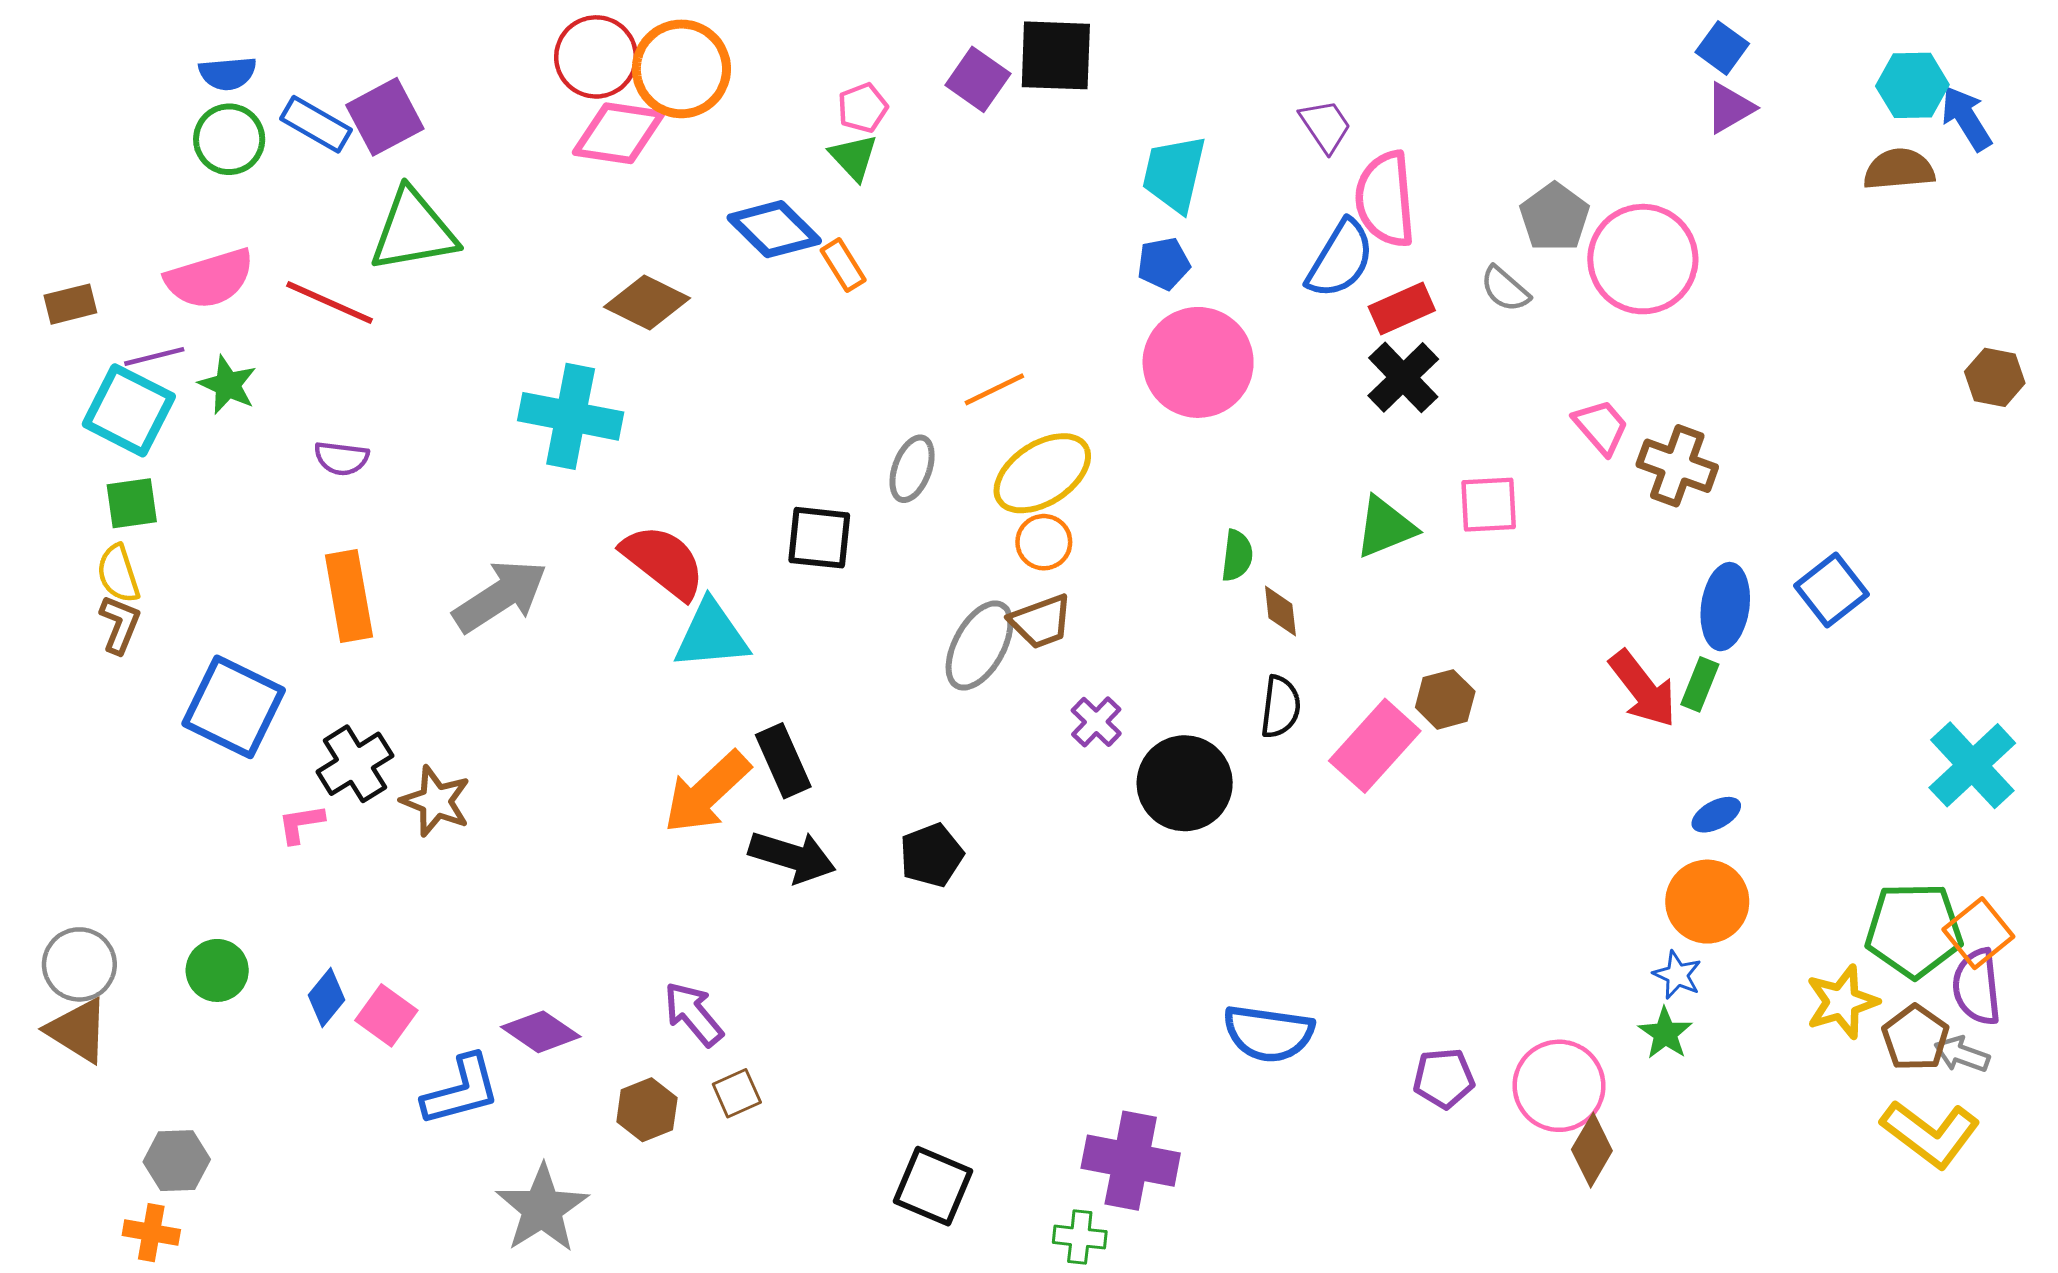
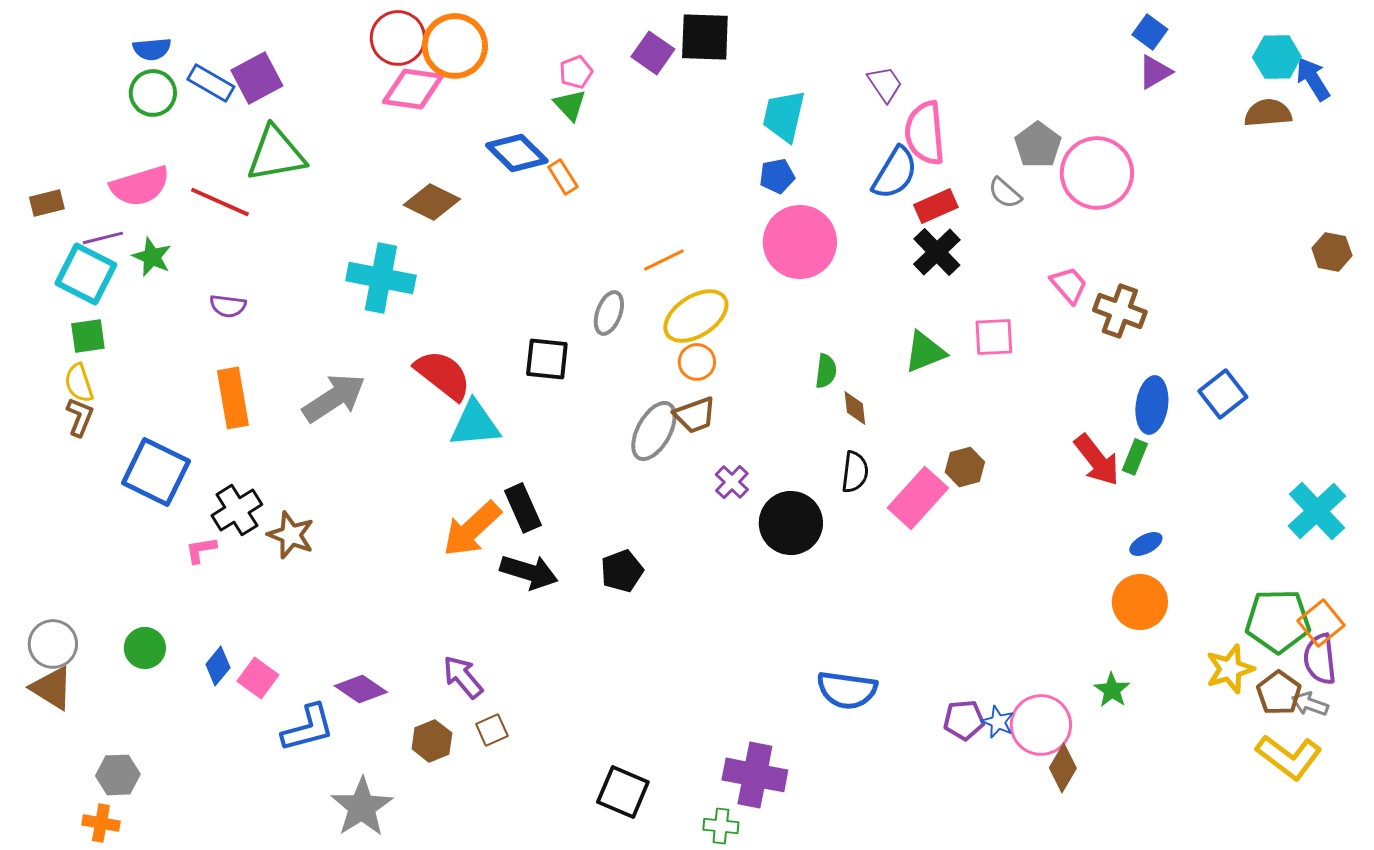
blue star: (1677, 975) -> (998, 722), moved

